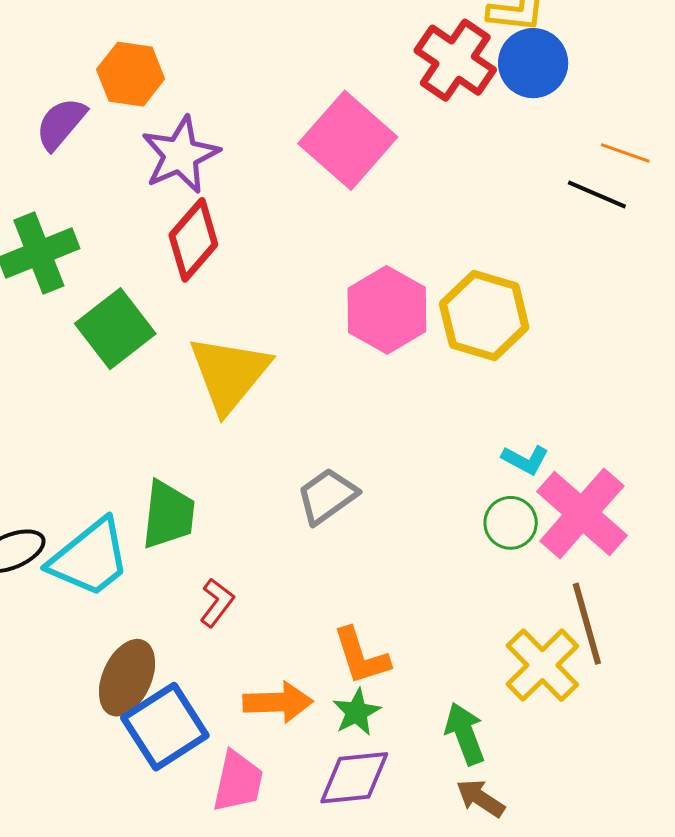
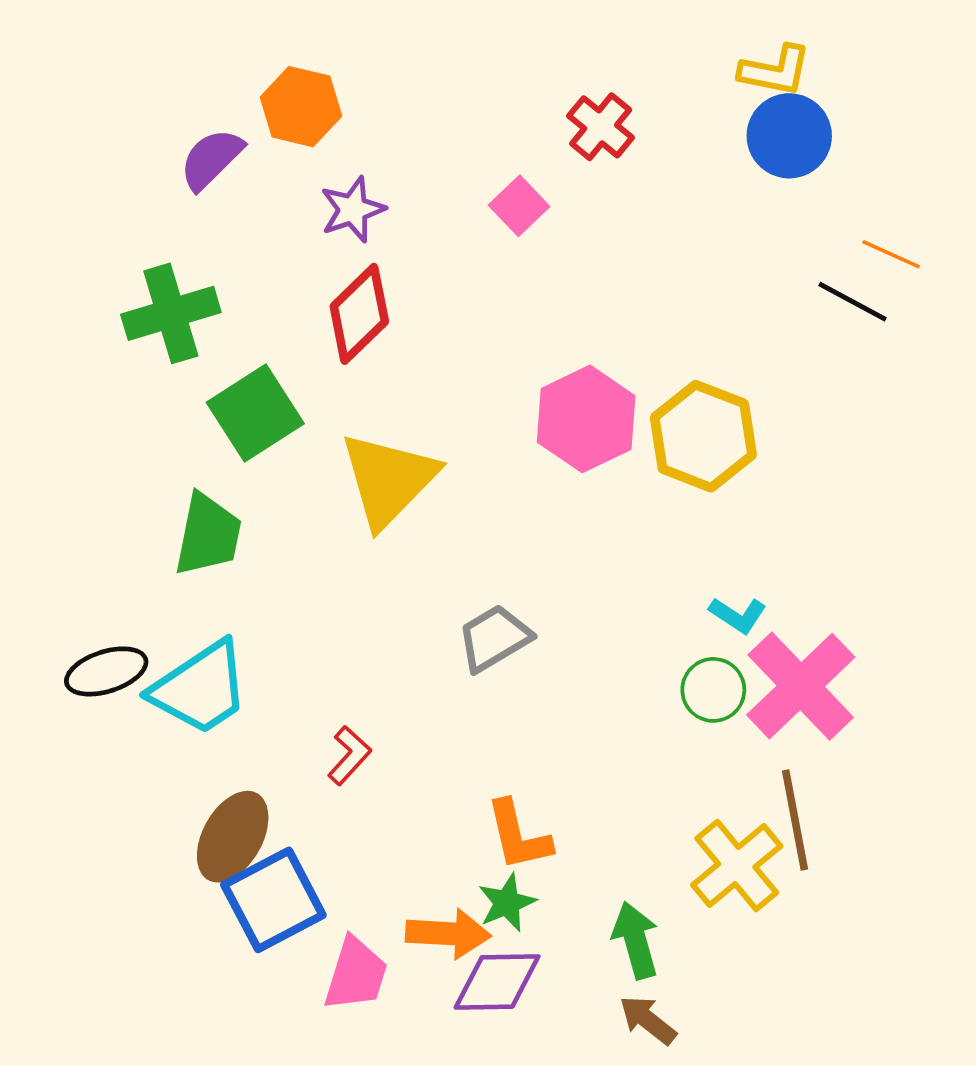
red cross: (455, 60) -> (601, 127), moved, size x0.7
pink square: (348, 140) -> (519, 206), moved, size x0.5
purple star: (180, 155) -> (353, 210), size x0.7
green trapezoid: (168, 515) -> (208, 535), moved
orange arrow: (278, 702) -> (448, 934), moved

